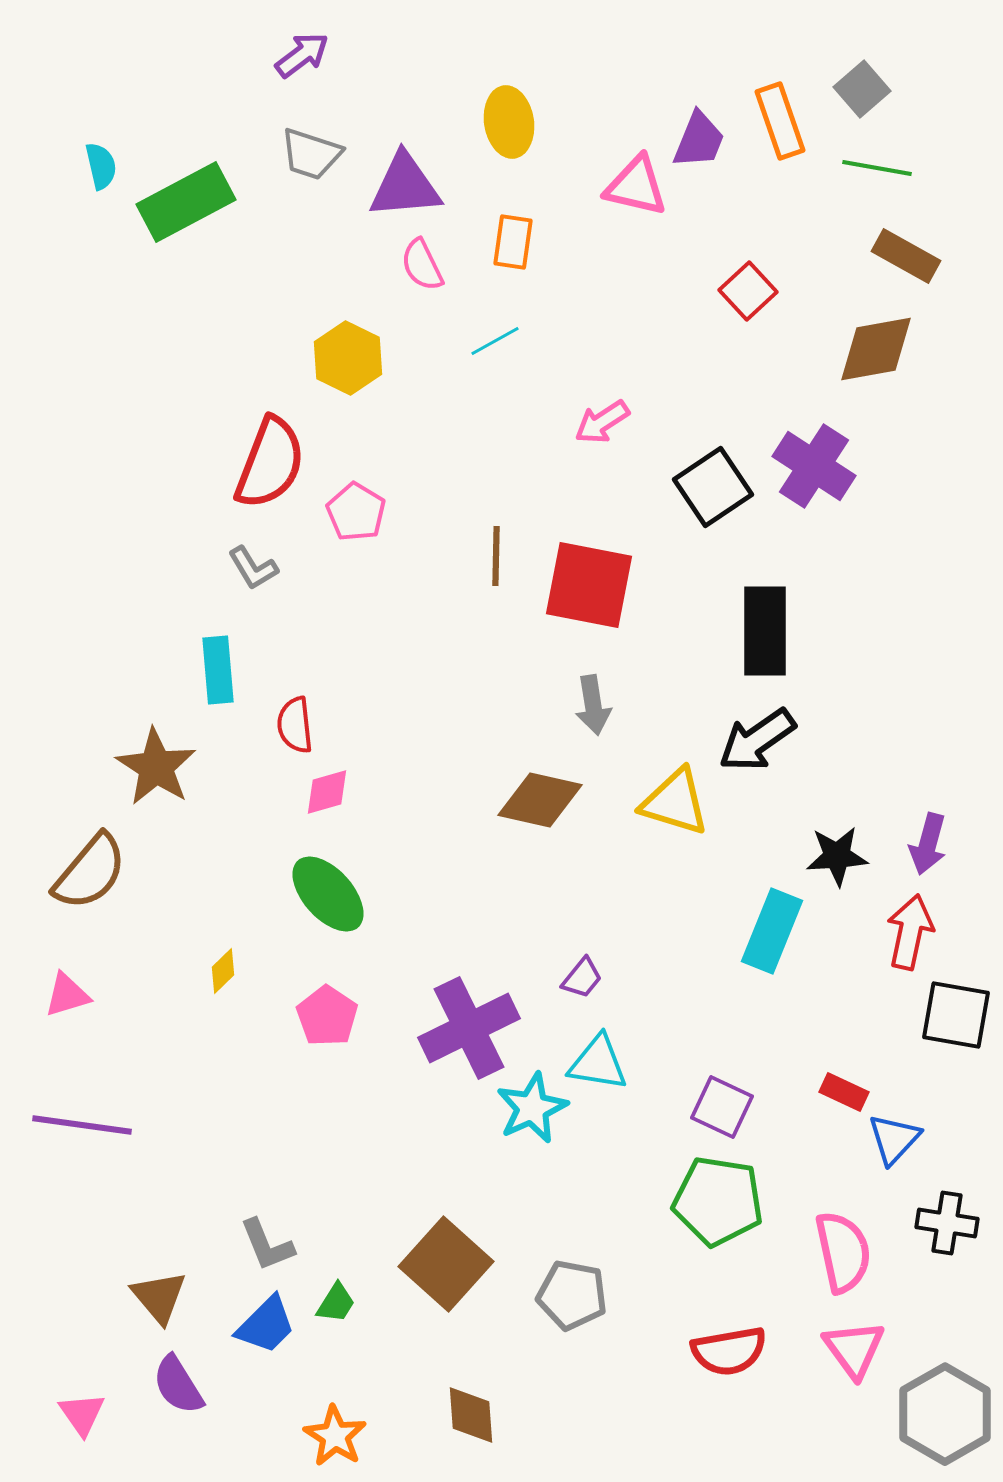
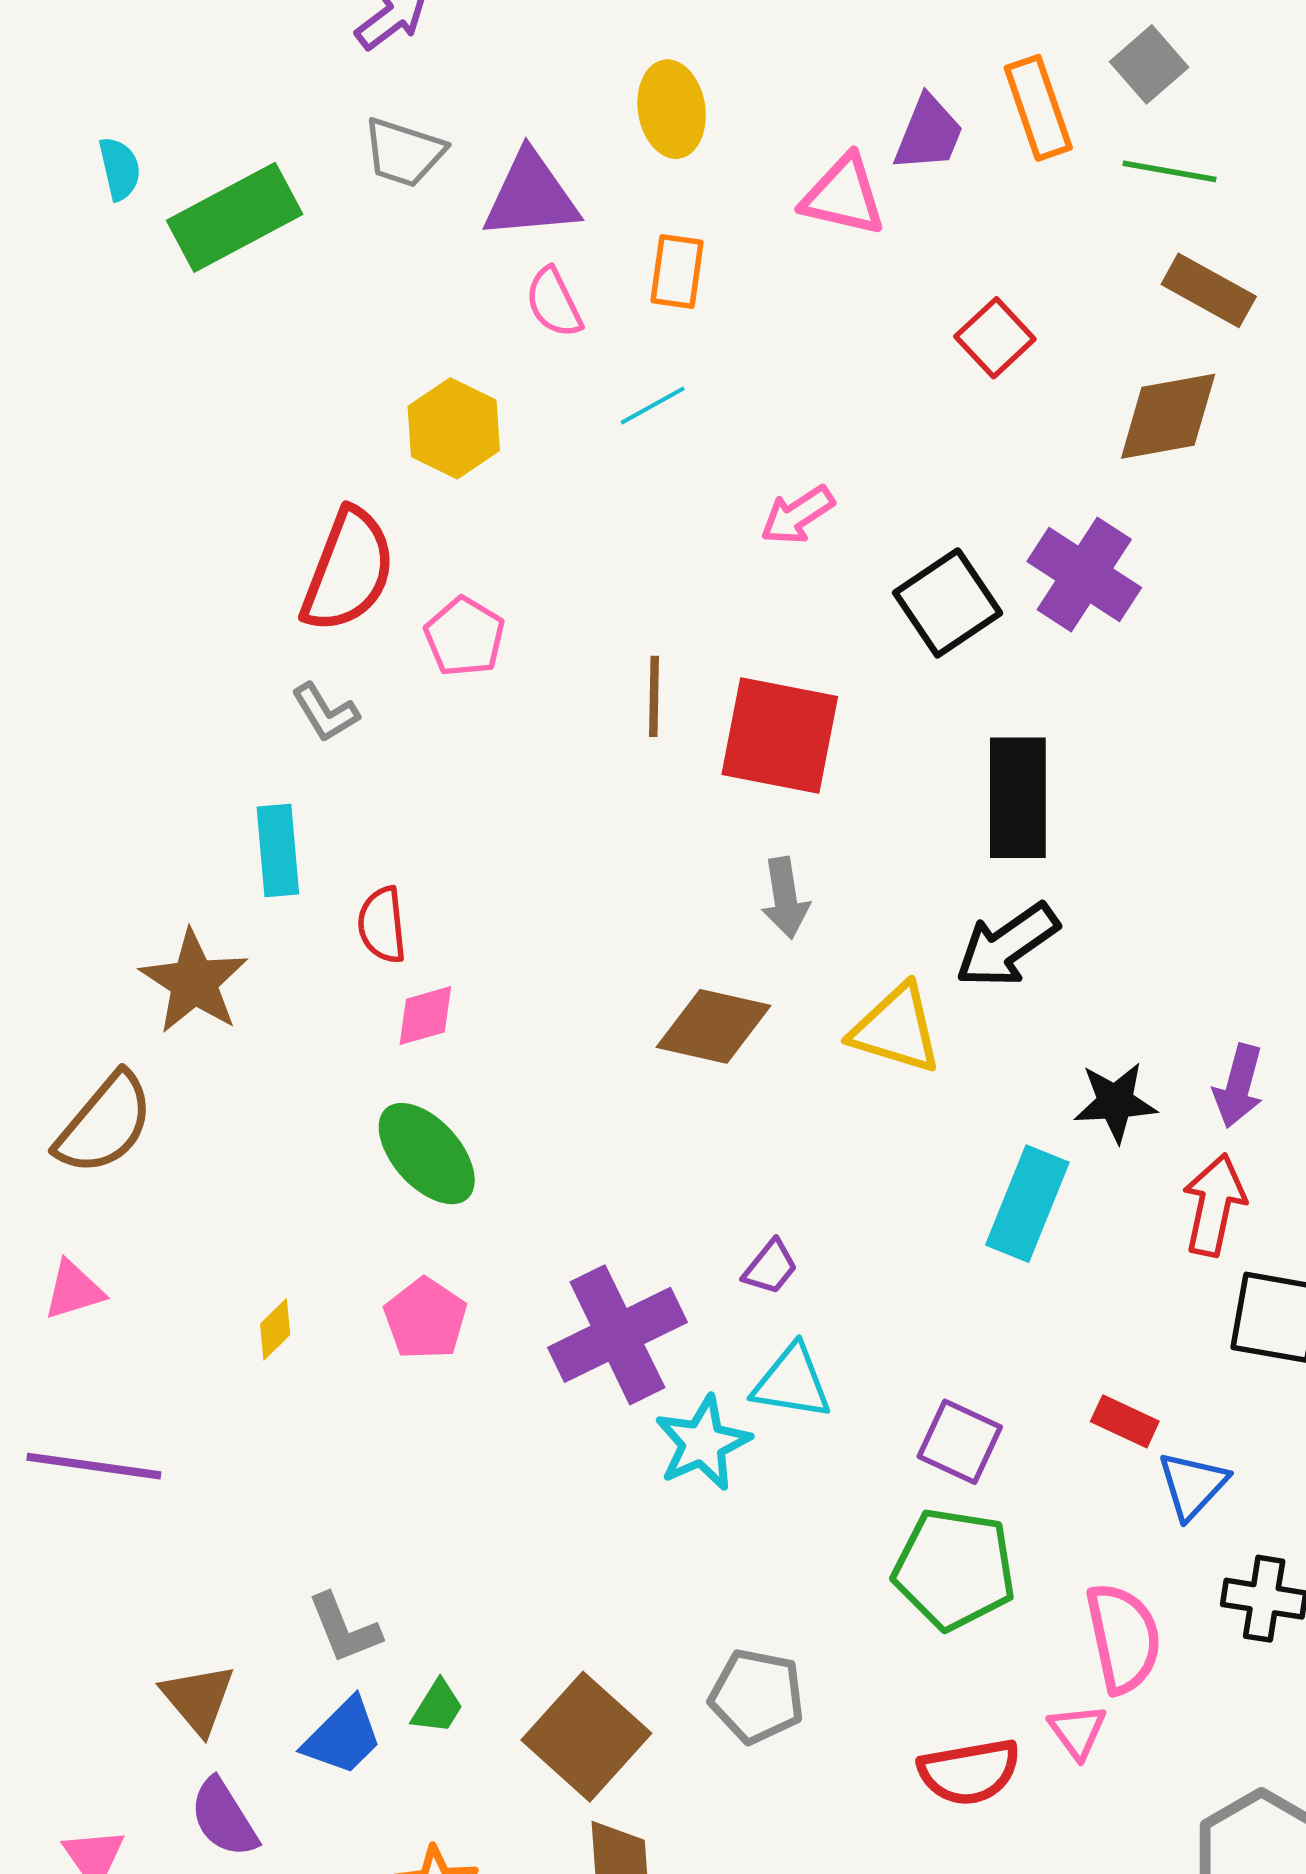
yellow diamond: (223, 971) -> (275, 1329), moved
brown square: (446, 1264) -> (586, 1737), moved
pink triangle: (854, 1349) -> (1077, 1731), moved, size x0.7

